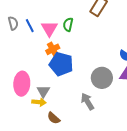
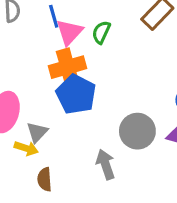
blue line: (30, 26) -> (54, 16), moved
orange cross: (53, 49) -> (68, 67), size x1.5
brown semicircle: (54, 118) -> (45, 179), turned 32

